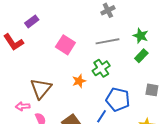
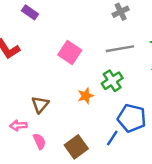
purple rectangle: (32, 21) -> (30, 12), moved, turned 72
brown triangle: (41, 89) -> (40, 104), size x0.7

